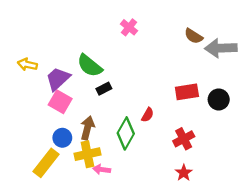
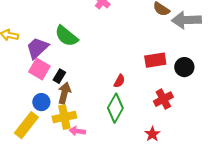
black rectangle: (104, 89) -> (59, 76), moved, turned -32
green diamond: (126, 133) -> (115, 108), moved
red cross: (184, 139) -> (163, 99), moved

